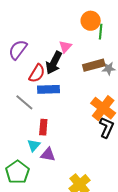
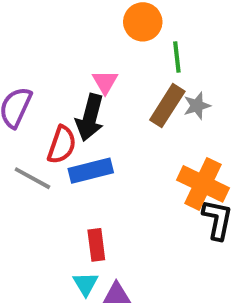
green line: (101, 32) -> (177, 57), moved
brown rectangle: (94, 65) -> (167, 106), turned -30
gray line: (24, 102) -> (32, 178), moved

